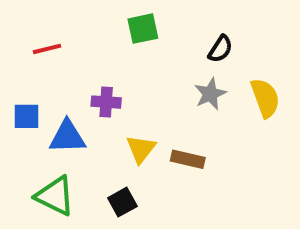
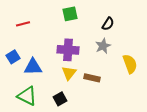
yellow semicircle: (265, 98) -> (130, 64), moved
purple cross: (106, 102) -> (68, 50), moved, size x1.5
blue square: (27, 116) -> (13, 57), turned -32

